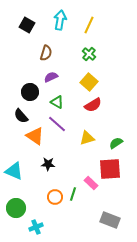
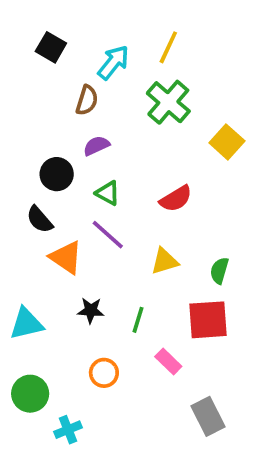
cyan arrow: (60, 20) -> (113, 62), moved, turned 30
green cross: (89, 54) -> (168, 102), size x1.6
yellow square: (89, 82) -> (227, 142), moved
green semicircle: (116, 143) -> (219, 271), turned -40
cyan triangle: (14, 171) -> (26, 324), turned -36
pink rectangle: (91, 183) -> (168, 361), moved
green line: (73, 194) -> (138, 320), moved
gray rectangle: (110, 220) -> (208, 416), turned 42

